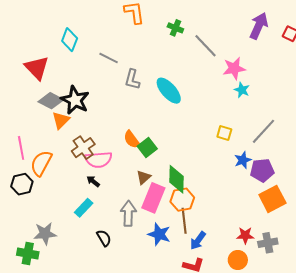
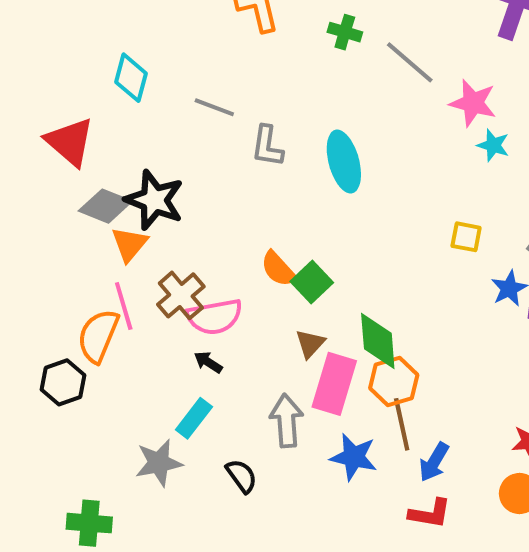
pink star: (234, 68) -> (473, 103), turned 30
cyan ellipse: (169, 91) -> (344, 162), turned 32
pink line: (21, 148) -> (124, 306), moved
gray star: (45, 234) -> (159, 463), moved

